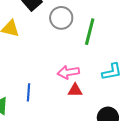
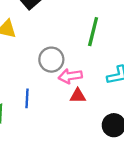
gray circle: (61, 18) -> (51, 60), moved

